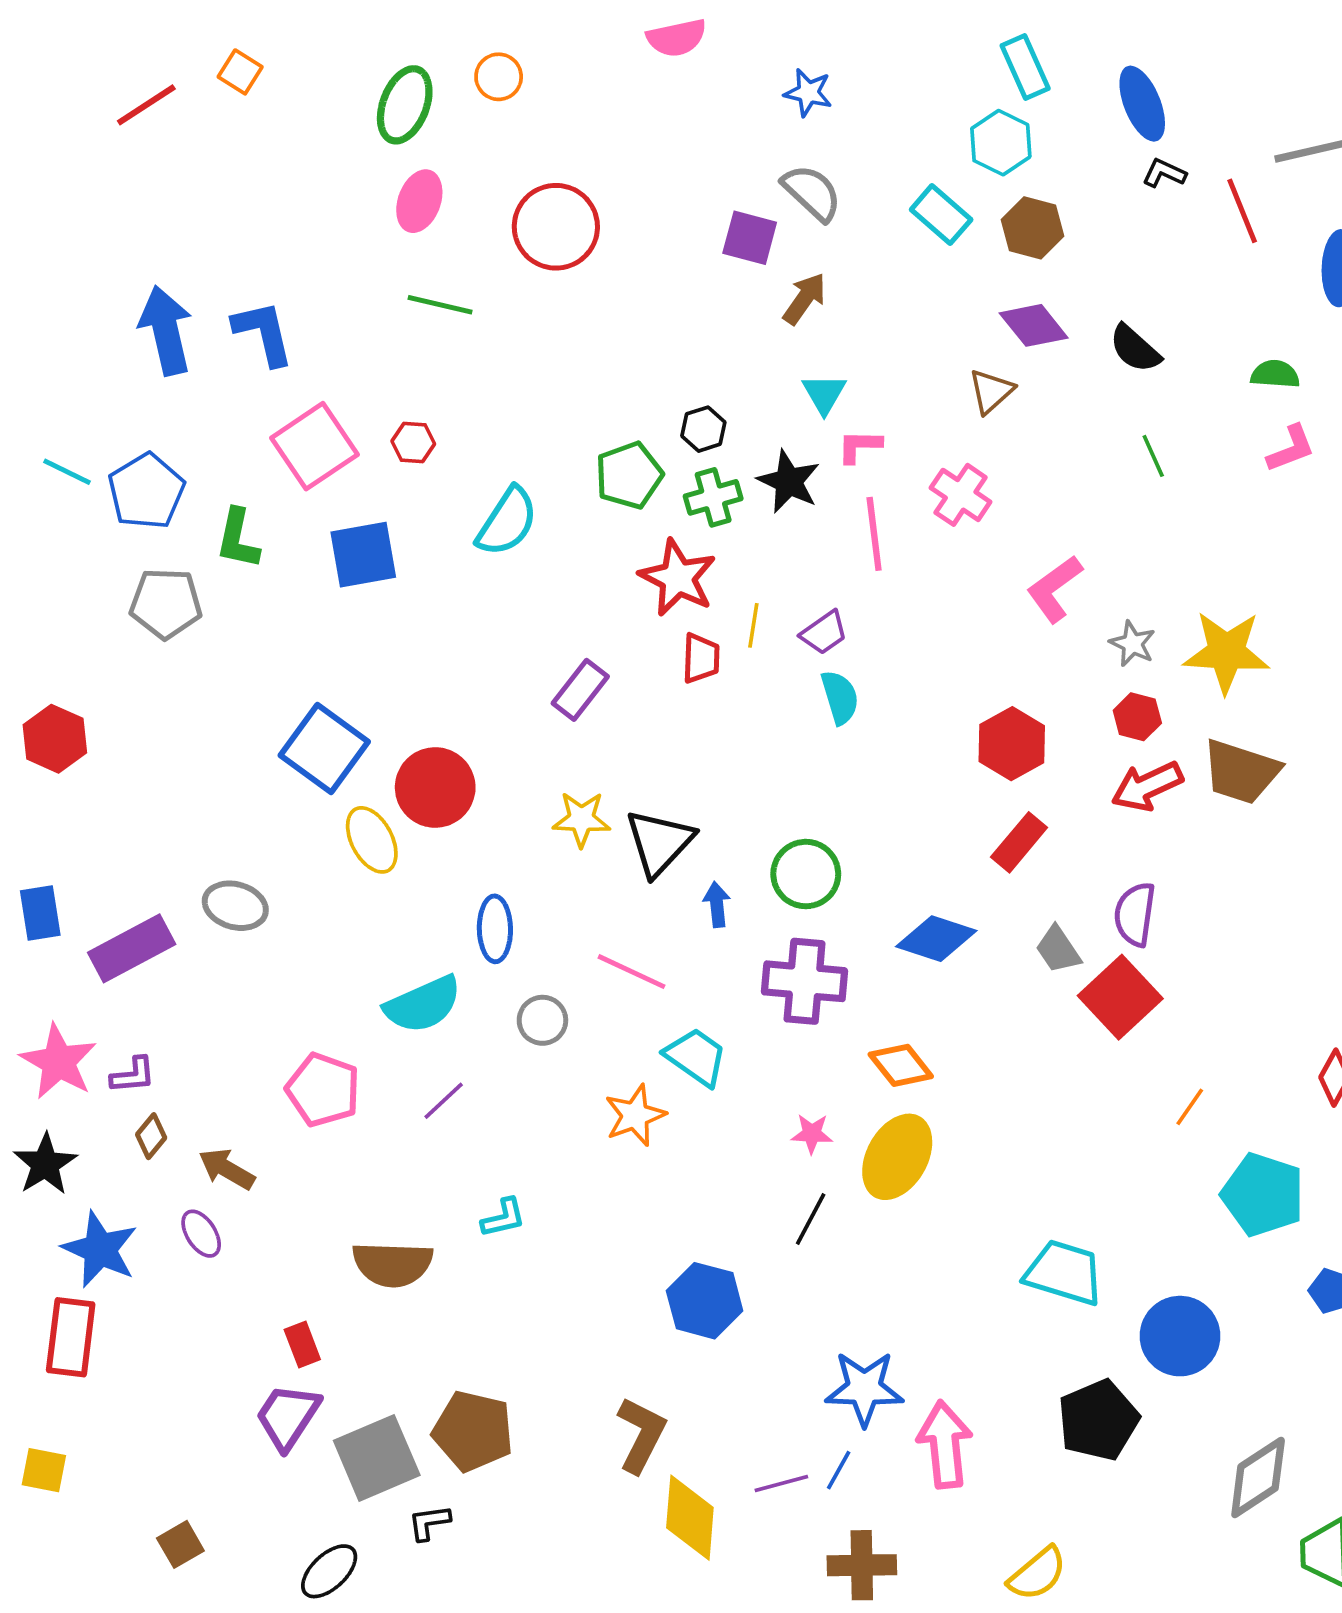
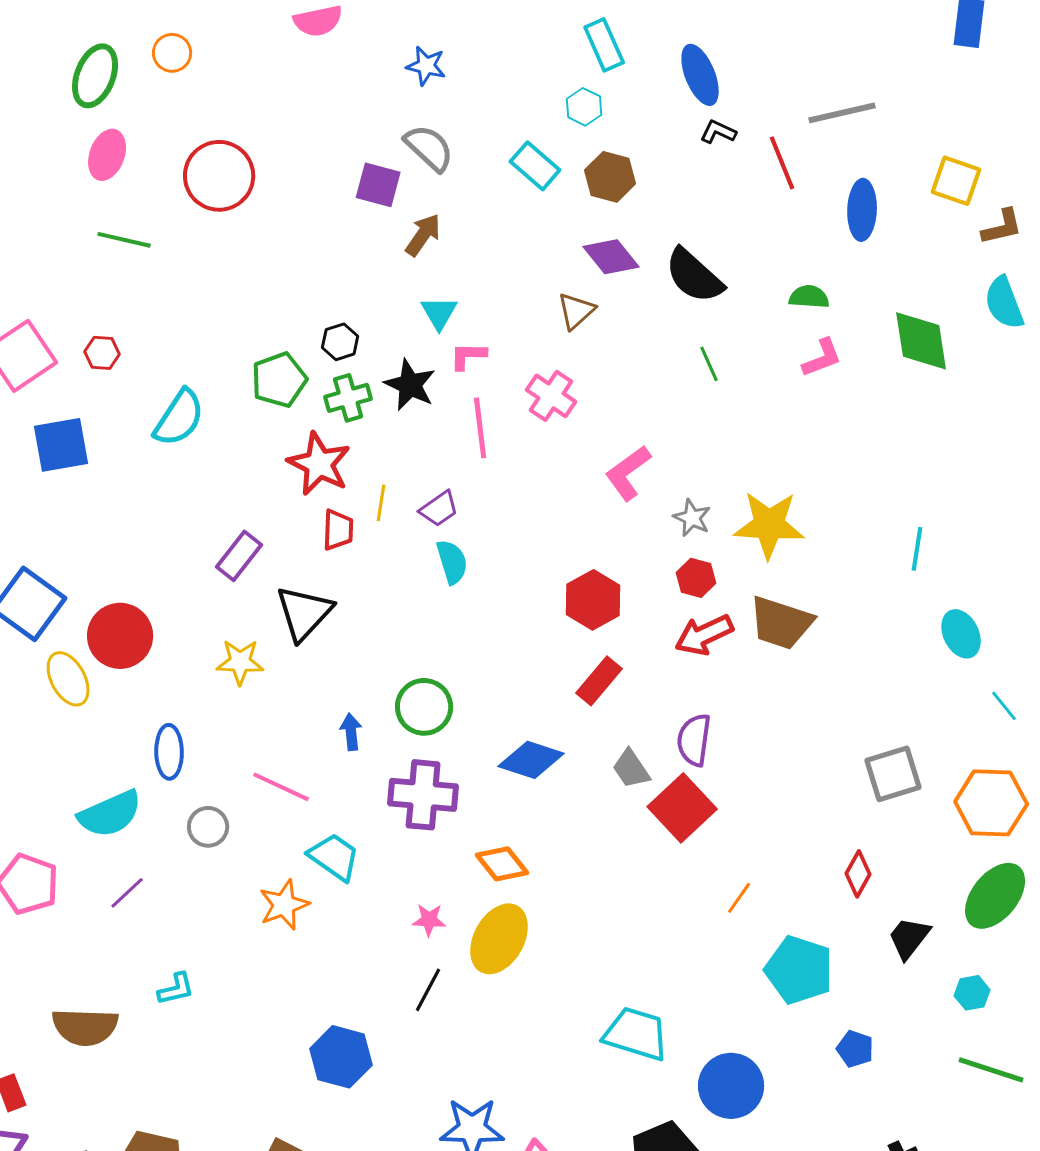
cyan hexagon: (1001, 143) -> (584, 107), size x0.7
black semicircle: (1135, 349) -> (694, 276), size x1.4
black triangle: (659, 842) -> (304, 613), moved

